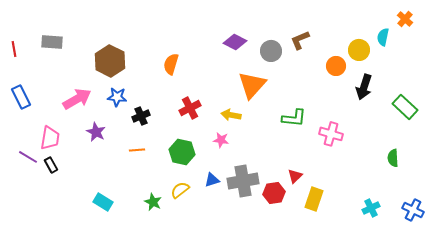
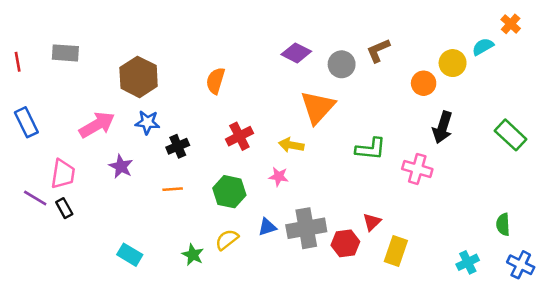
cyan semicircle: (383, 37) -> (483, 47), turned 48
black arrow: (364, 87) -> (442, 127), moved
green semicircle: (393, 158) -> (503, 224), moved

